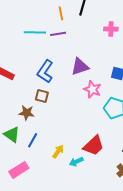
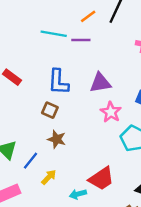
orange line: (61, 13) -> (88, 16), turned 56
blue L-shape: (45, 71) -> (58, 82), turned -40
brown star: (27, 113) -> (57, 139), moved
yellow arrow: (58, 152) -> (49, 177), moved

